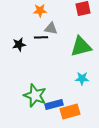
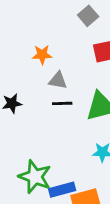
black line: (41, 37) -> (62, 103), moved

